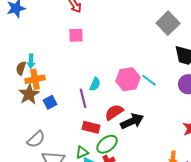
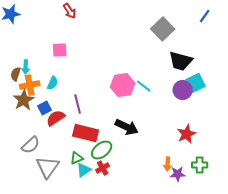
pink square: (76, 35) -> (60, 50), moved
cyan semicircle: (95, 84) -> (53, 83), moved
red semicircle: (114, 112) -> (56, 118), moved
black arrow: (132, 121) -> (127, 127), turned 50
red rectangle: (91, 127) -> (86, 133), size x1.4

